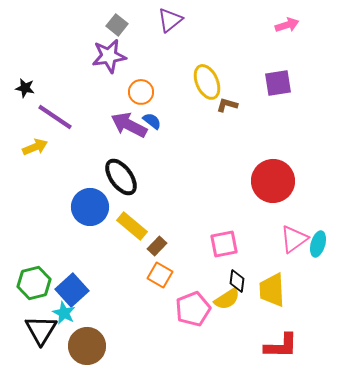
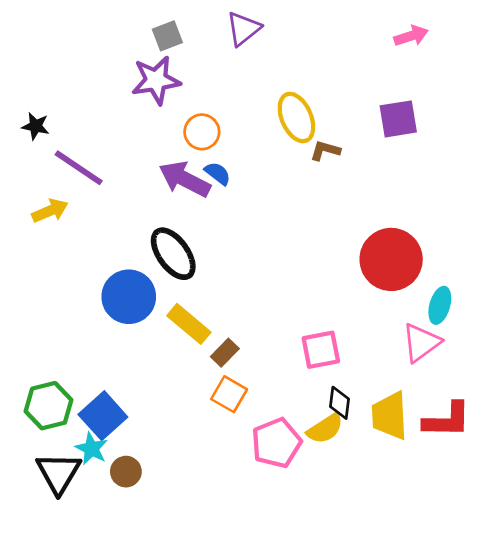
gray square: (117, 25) -> (167, 36), turned 30
cyan ellipse: (318, 244) -> (440, 305), moved
brown circle: (87, 346) -> (126, 472), moved, size x0.6
red L-shape: (281, 346) -> (447, 420), moved

